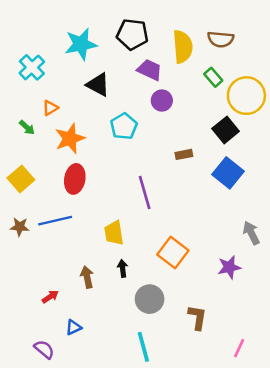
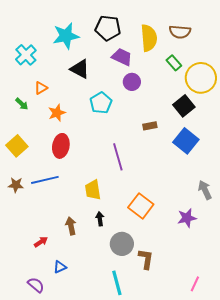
orange star: (70, 139) -> (57, 113), size x0.7
brown L-shape: (197, 317) -> (146, 259), moved

